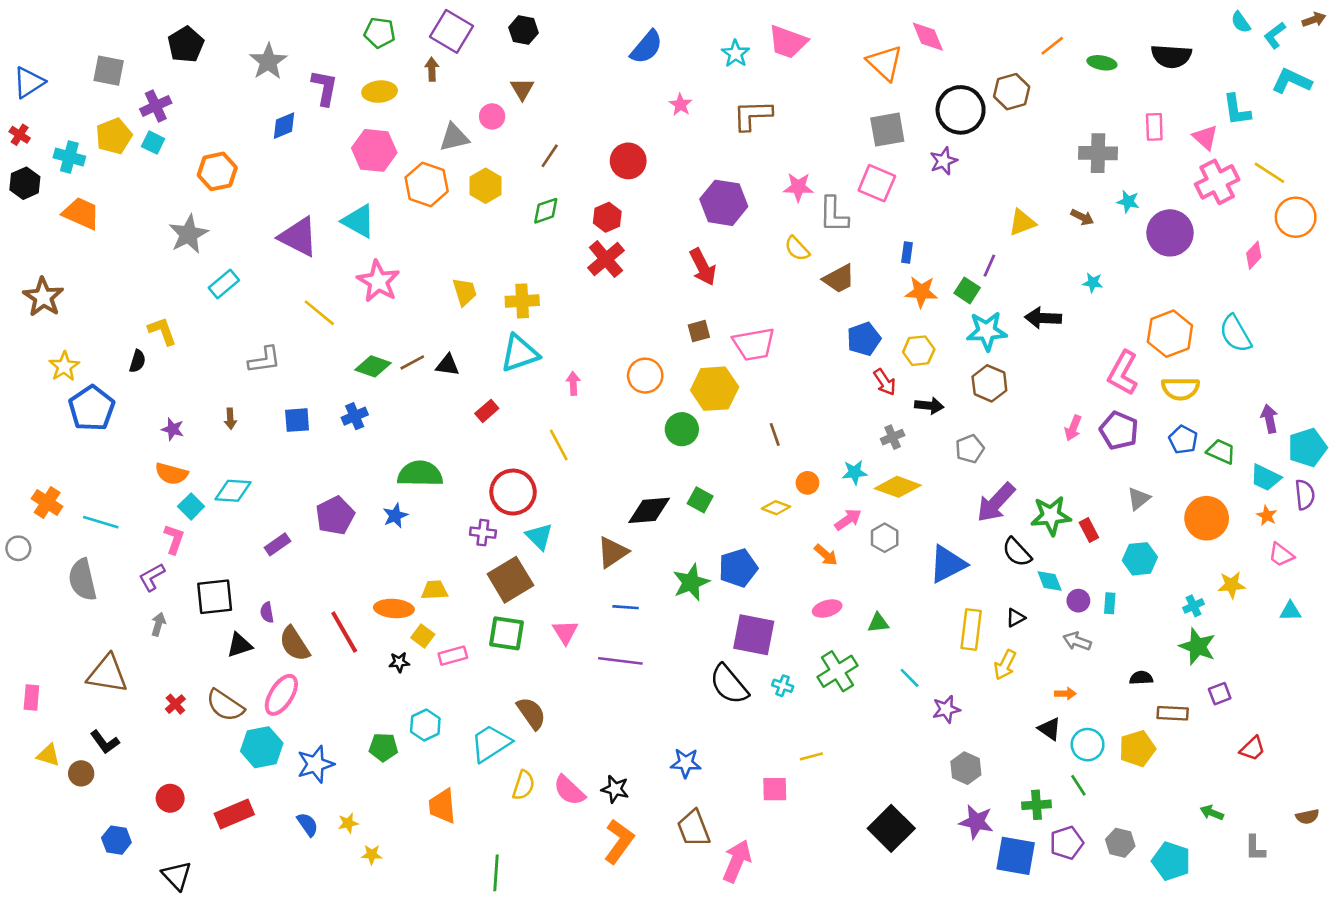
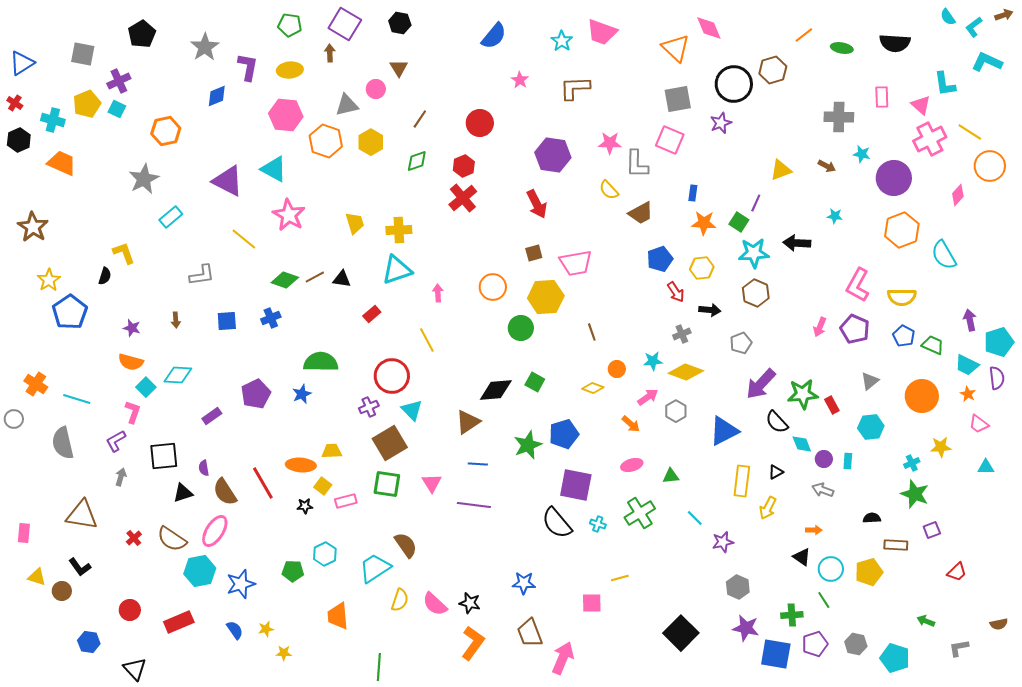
orange hexagon: (1170, 334) -> (902, 230), moved
purple cross: (483, 533) -> (369, 407), turned -30
gray L-shape: (1255, 848) -> (959, 648), turned 80

